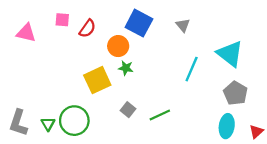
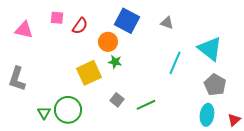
gray triangle: (183, 25) -> (167, 23), turned -32
gray L-shape: (18, 123) -> (17, 79), moved

